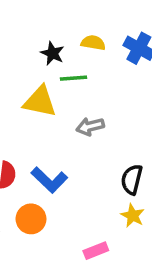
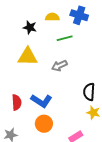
green line: (74, 78) -> (65, 38), moved
orange circle: (31, 219) -> (44, 124), moved

